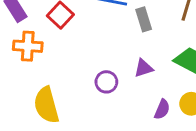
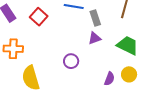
orange cross: (28, 46) -> (13, 49), moved
purple triangle: (144, 68) -> (95, 38), moved

